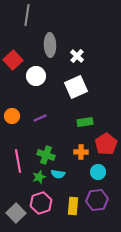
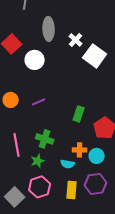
white square: (76, 87) -> (95, 56), moved, turned -30
green rectangle: (85, 122) -> (79, 114), moved, turned -63
orange cross: (81, 152) -> (80, 150), moved
cyan semicircle: (58, 174) -> (68, 164), moved

